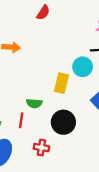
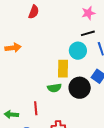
green semicircle: (34, 103) -> (54, 88), moved
black circle: (63, 122) -> (80, 88), moved

